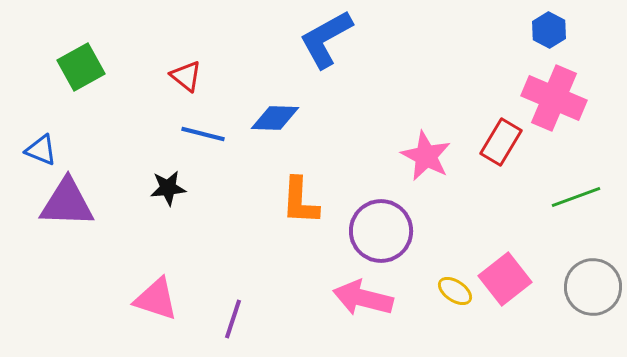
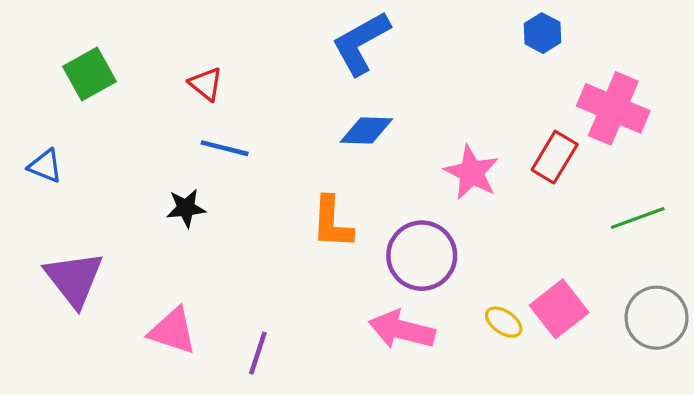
blue hexagon: (549, 30) -> (542, 33), moved
blue diamond: (275, 118) -> (366, 131), moved
purple triangle: (67, 203) -> (74, 279), moved, turned 50

